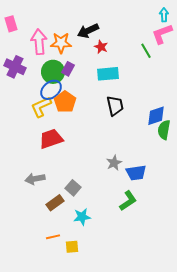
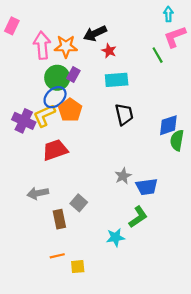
cyan arrow: (164, 15) -> (168, 14), moved
pink rectangle: (11, 24) -> (12, 26), turned 42
purple cross: (15, 67) -> (24, 121), moved
brown rectangle: (55, 203) -> (59, 219), turned -66
cyan star: (82, 217) -> (115, 237), moved

